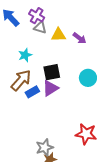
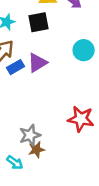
black square: (52, 72) -> (39, 22), moved

